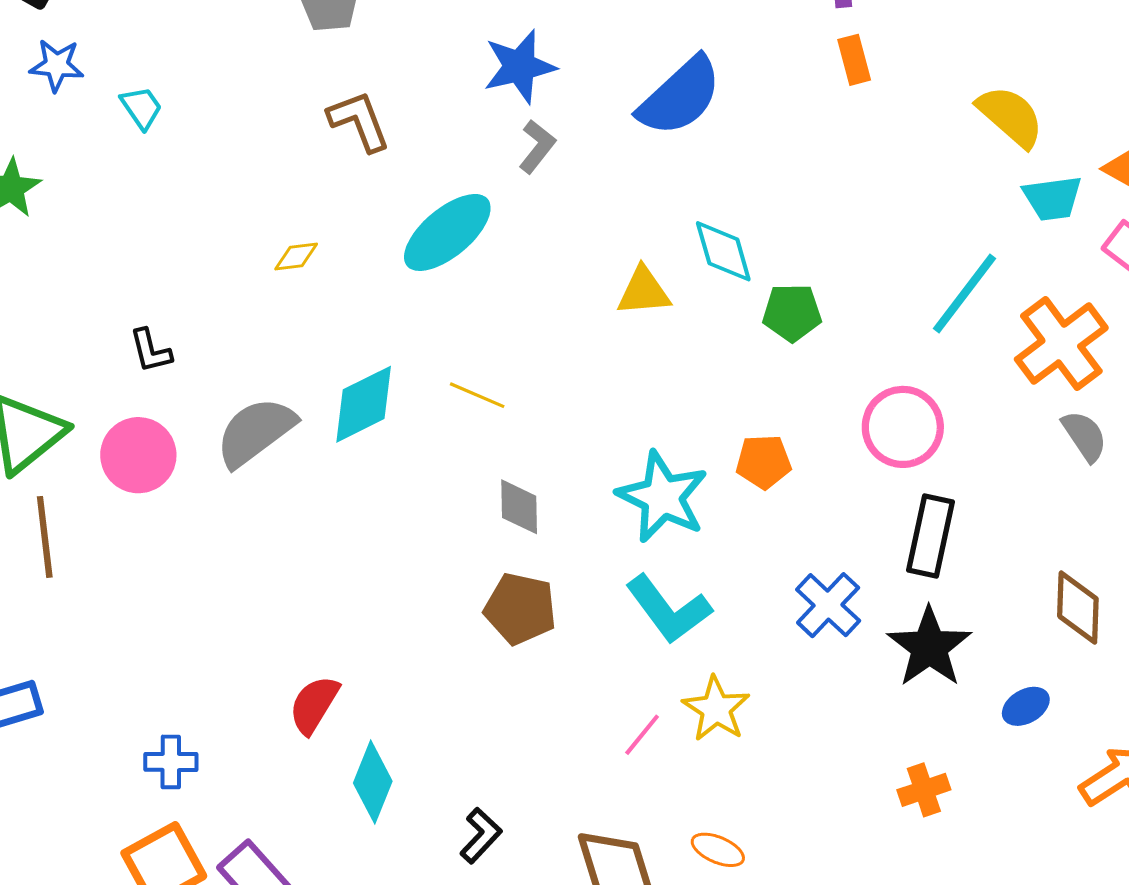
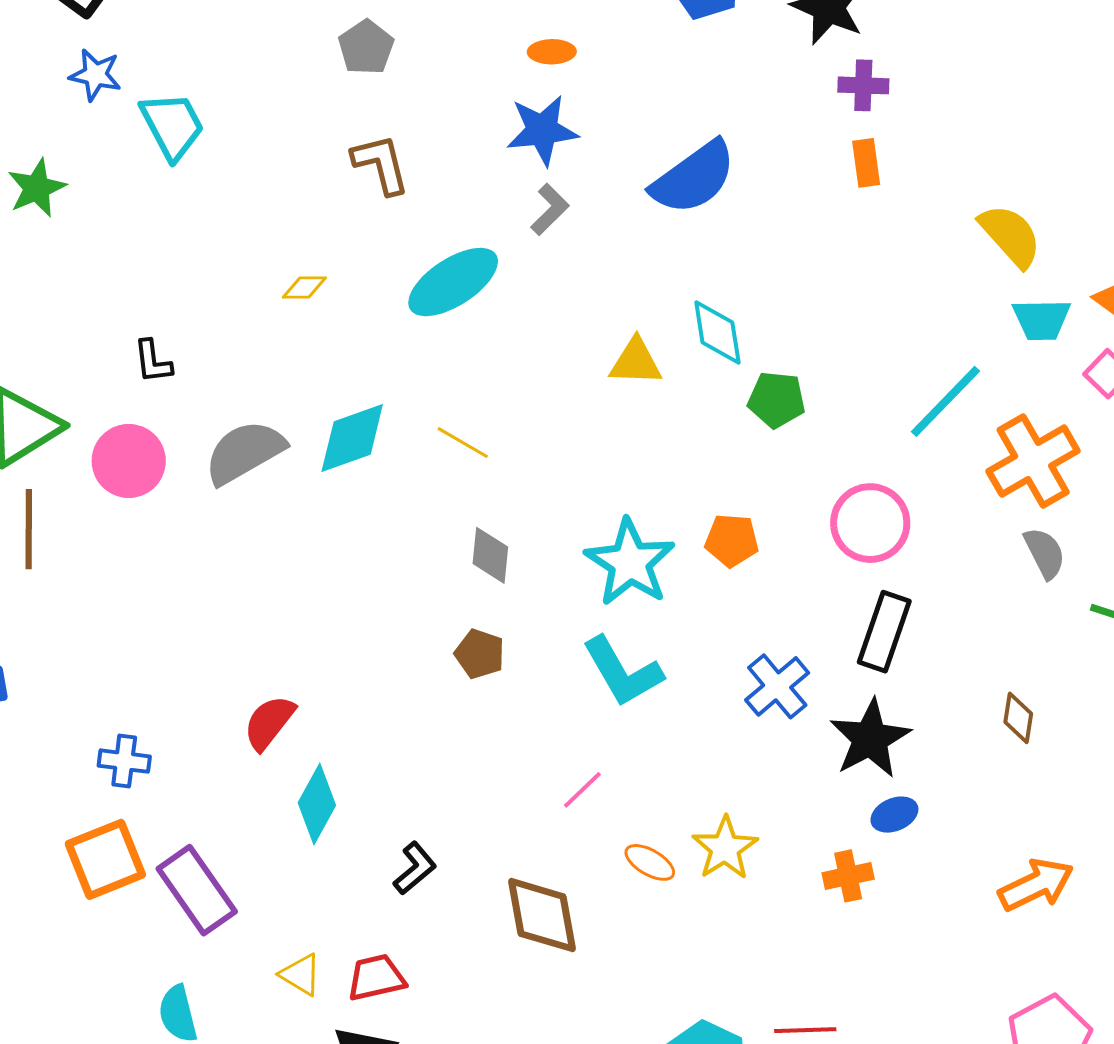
cyan trapezoid: (141, 108) -> (172, 126), size x1.6
brown diamond: (1078, 608) -> (1018, 718), size x0.7
brown pentagon: (520, 609) -> (480, 654), size x0.7
blue ellipse: (1026, 706) -> (894, 815), moved
yellow star: (716, 709) -> (725, 848), moved
orange ellipse: (718, 850) -> (650, 862), moved

